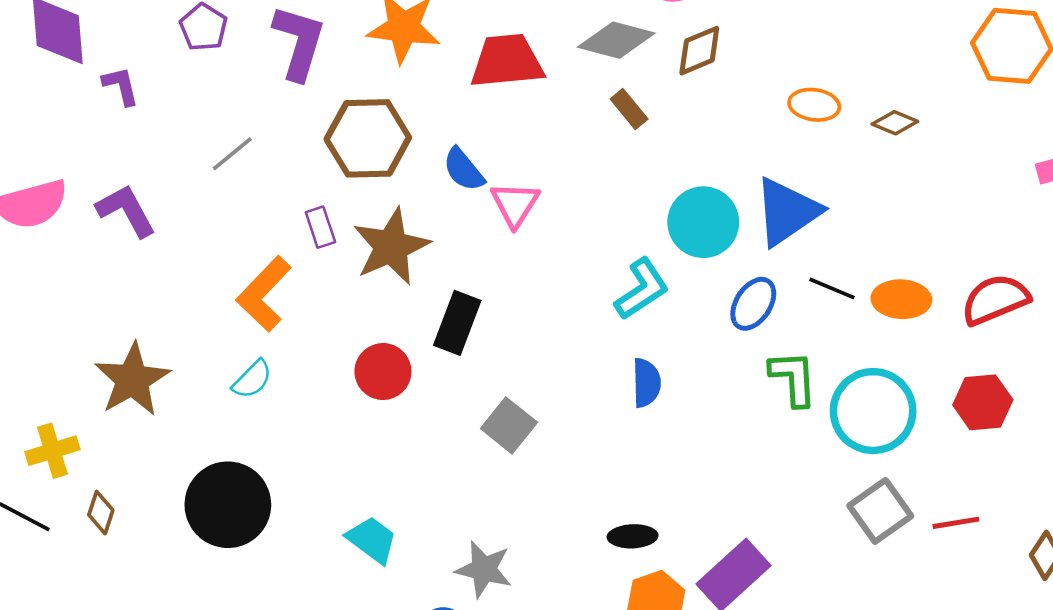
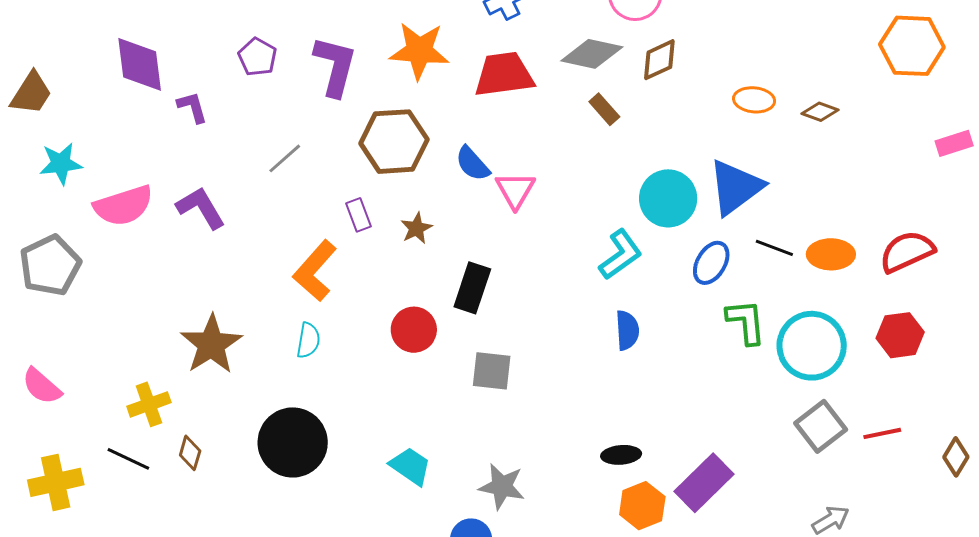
brown star: (391, 247) -> (416, 228), size x0.5
cyan semicircle: (252, 379) -> (308, 340), turned -33
gray square: (509, 425) -> (492, 371), moved, turned -30

